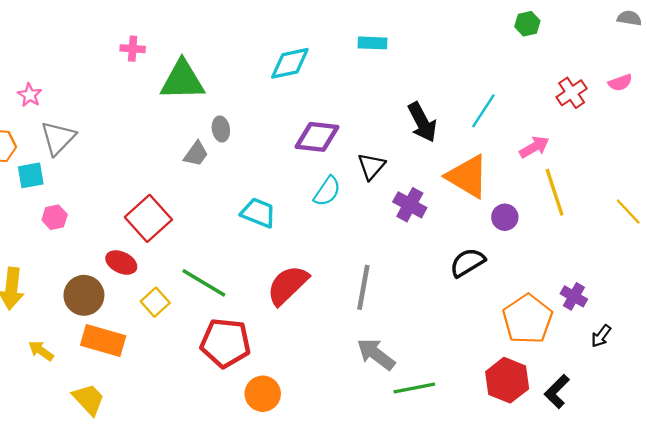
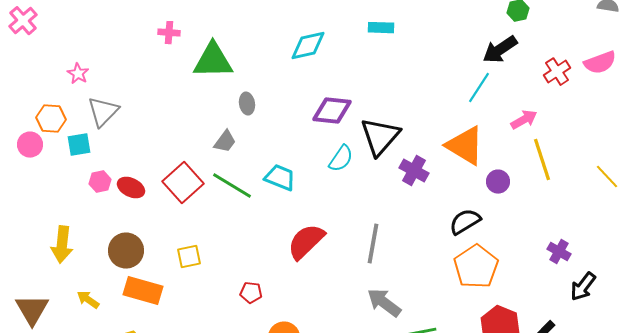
pink semicircle: (620, 83) -> (600, 63), size x1.5
black arrow: (422, 122) -> (500, 50), moved, turned 84
gray trapezoid: (196, 154) -> (225, 142), moved
black triangle: (371, 166) -> (380, 137), size x1.6
red ellipse: (121, 262) -> (131, 188), moved
green line: (204, 283) -> (232, 186), moved
yellow square: (155, 302) -> (189, 257), turned 30
orange pentagon: (527, 319) -> (476, 267), moved
black arrow: (601, 336) -> (583, 287), size x1.4
red pentagon: (225, 343) -> (251, 293), size x0.5

